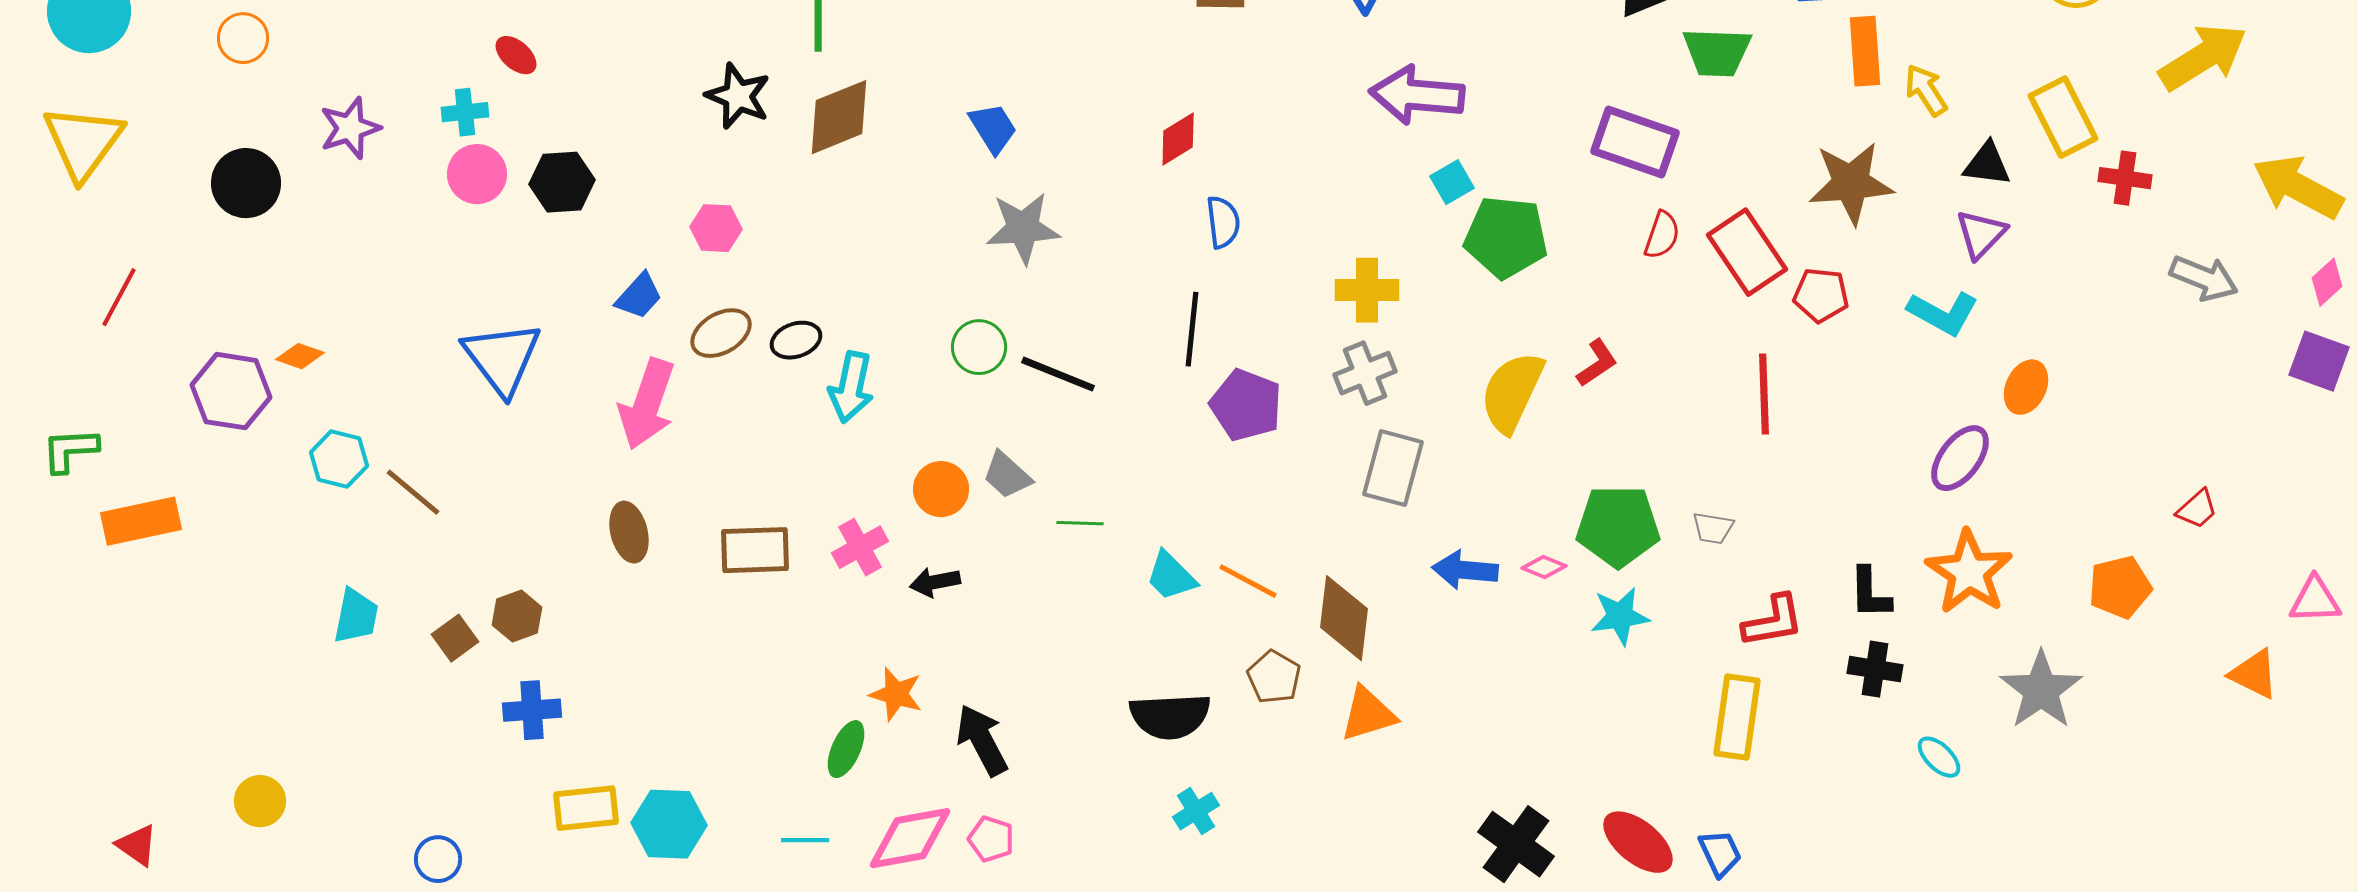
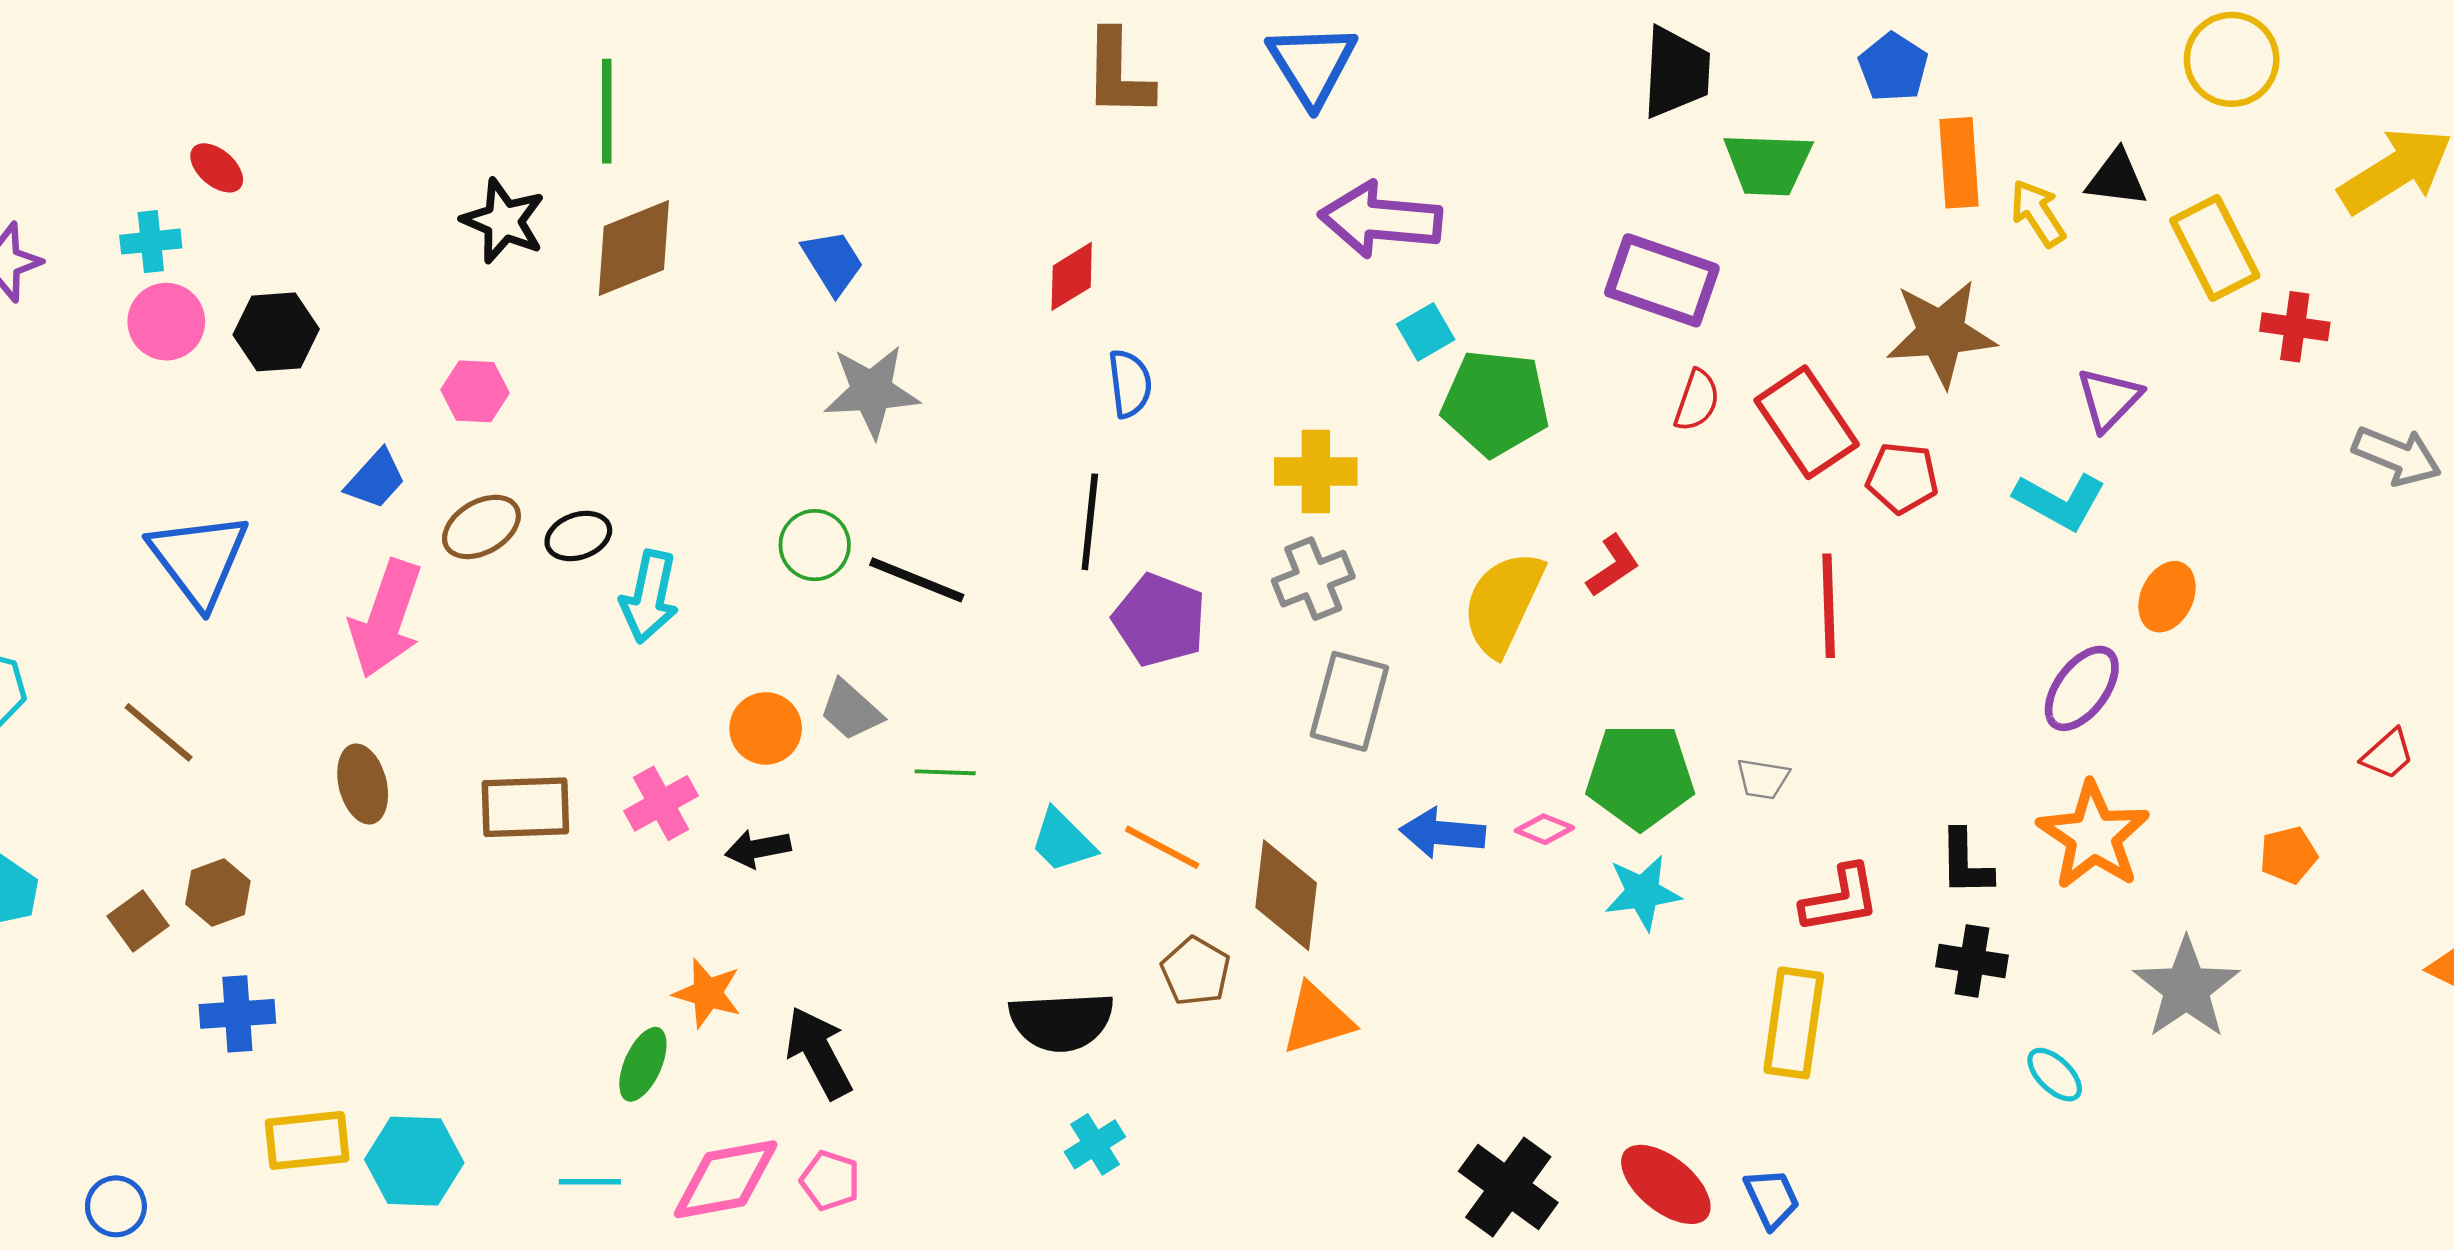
black triangle: (1987, 164) -> (2117, 178), moved
brown line: (413, 492) -> (159, 732), moved
orange pentagon: (2120, 587) -> (2288, 855), size x0.7

